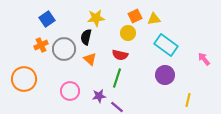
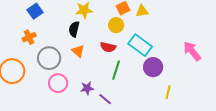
cyan rectangle: (166, 45) -> (140, 45), moved
gray circle: (64, 49) -> (49, 58), moved
pink arrow: (204, 59) -> (192, 51), size x1.5
green line: (117, 78) -> (116, 70), moved
yellow line: (188, 100) -> (168, 92), moved

